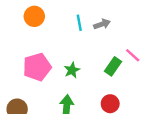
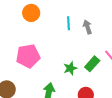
gray arrow: (102, 24) -> (87, 27), turned -96
green star: (72, 70) -> (70, 68), moved

